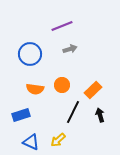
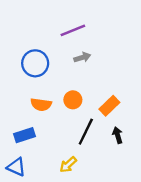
blue triangle: (31, 142) -> (16, 167), moved

